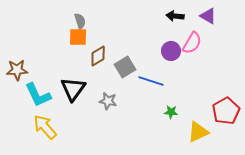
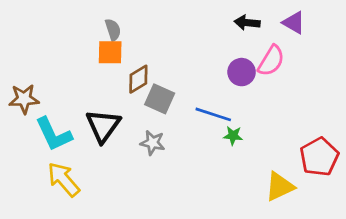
gray square: (125, 67) -> (160, 99), moved, turned -35
green star: (171, 112) -> (233, 136), moved

